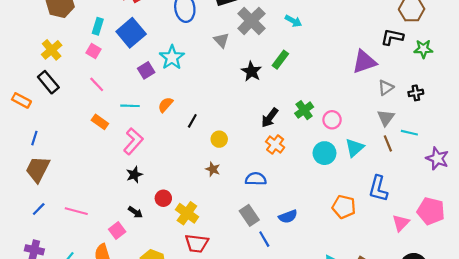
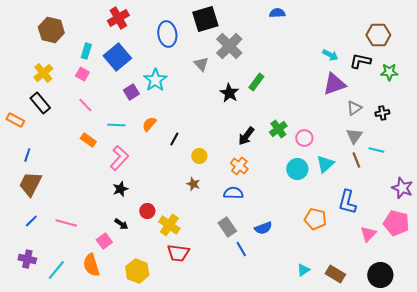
cyan arrow: (293, 21) -> (330, 55), moved
orange cross: (275, 145) -> (239, 166), moved
purple star: (437, 158) -> (402, 188), moved

